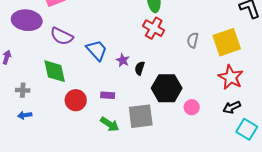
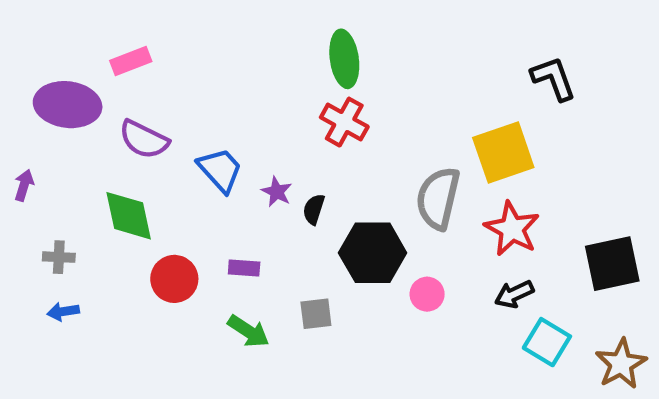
gray semicircle: (193, 40) -> (438, 198), moved, size x1.8
gray square: (141, 116) -> (316, 314), size x0.6

